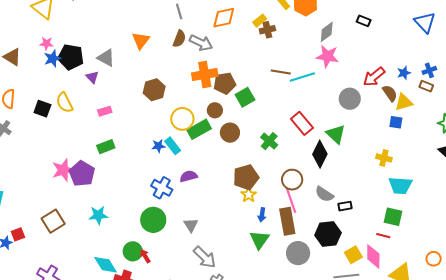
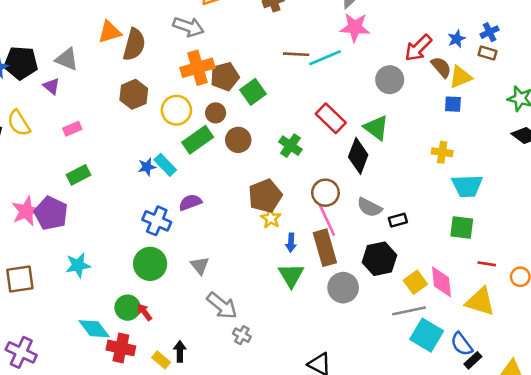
brown semicircle: (179, 39) -> (134, 45), moved, size x1.4
orange triangle: (141, 40) -> (110, 32), turned 42
yellow circle: (182, 119) -> (176, 110), moved
brown square: (53, 221) -> (20, 279), turned 30
red line: (383, 236) -> (487, 264), moved

